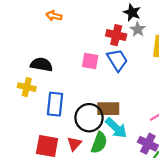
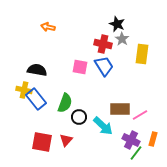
blue rectangle: (55, 104) -> (36, 99), moved, turned -45
brown rectangle: (108, 109) -> (120, 109), moved
black circle: (89, 118) -> (79, 117), size x0.6
green semicircle: (99, 143) -> (65, 103), moved

